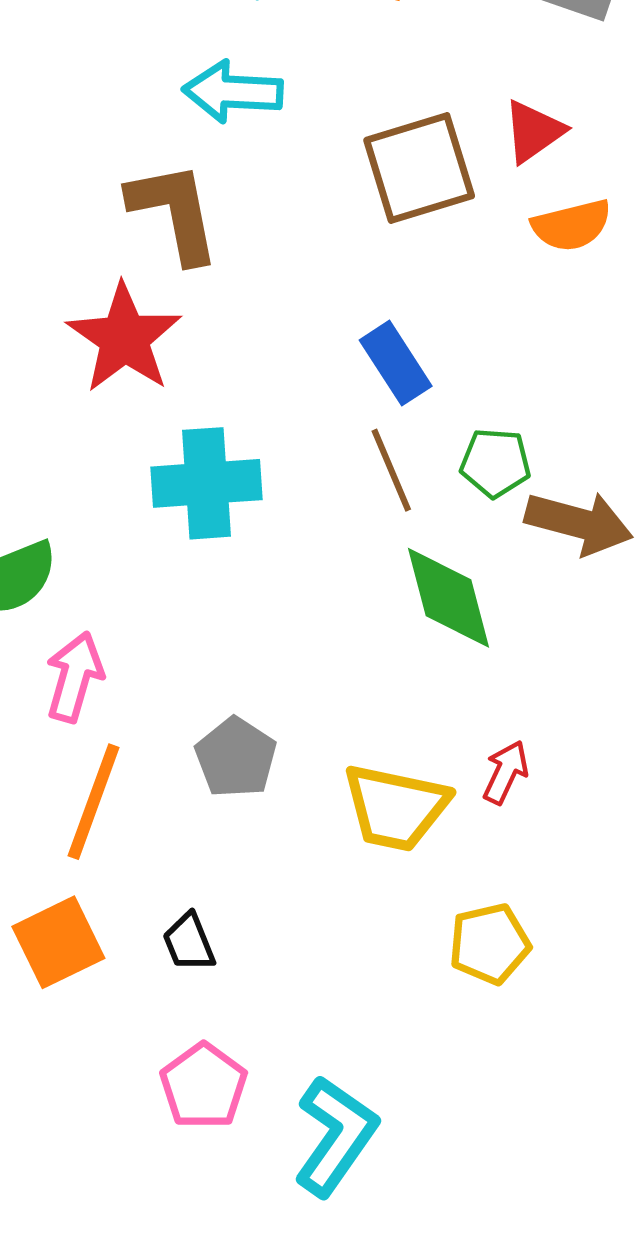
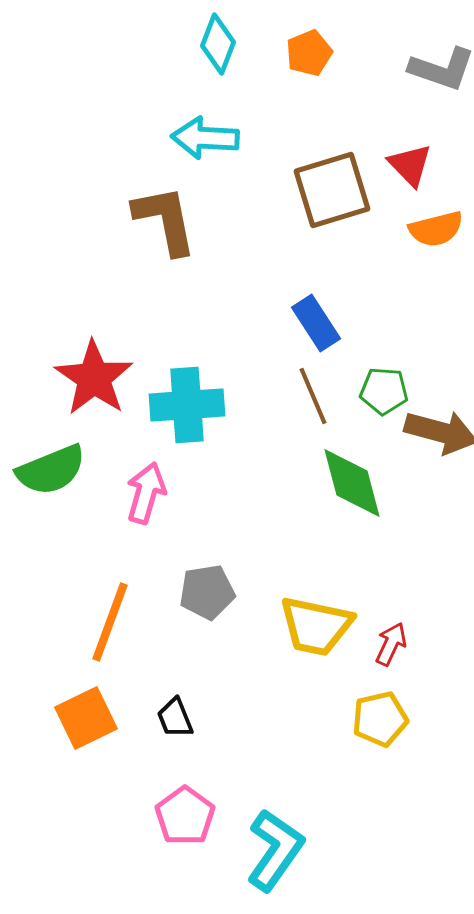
red triangle: (533, 131) -> (410, 165), turned -39
red star: (124, 338) -> (94, 378), moved
pink arrow: (75, 677) -> (146, 493), moved
gray pentagon: (236, 758) -> (207, 592), turned 30
red arrow: (506, 772) -> (391, 644), moved

